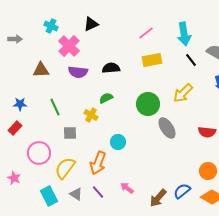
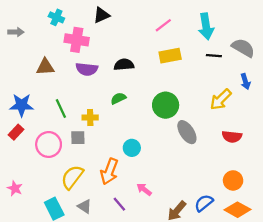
pink cross: (69, 46) -> (77, 40), turned -35
black line: (191, 60) -> (214, 56), turned -48
yellow arrow: (183, 93) -> (221, 99), moved
blue star: (20, 104) -> (22, 105), size x1.5
yellow cross: (91, 115) -> (90, 117), moved, turned -32
pink circle: (39, 153) -> (49, 144), moved
pink arrow: (127, 188) -> (144, 189), moved
purple line: (98, 192) -> (119, 204), moved

